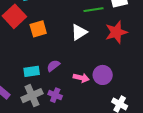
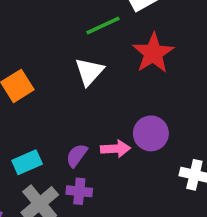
purple semicircle: (53, 66) -> (77, 155), moved

